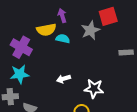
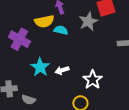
cyan star: (20, 74) -> (40, 67), moved, turned -30
white star: (94, 89) -> (93, 80), turned 30

